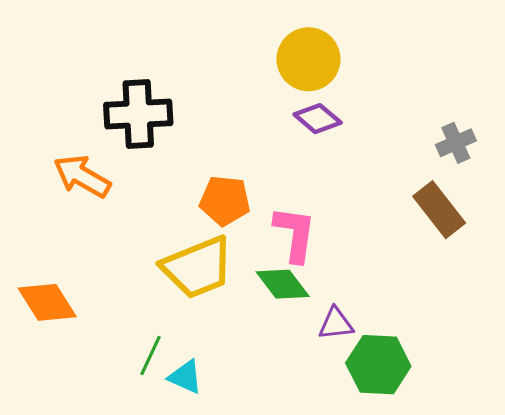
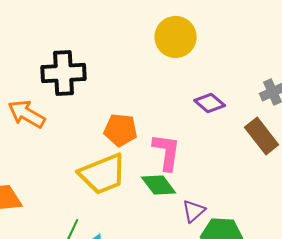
purple diamond: (318, 119) -> (210, 103), moved
purple triangle: (336, 324) -> (194, 211), turned -35

